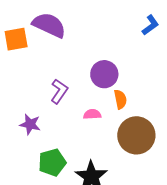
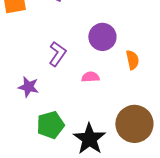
orange semicircle: (120, 99) -> (132, 60), moved
brown circle: (136, 135) -> (134, 124), moved

